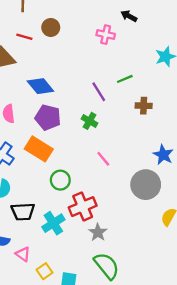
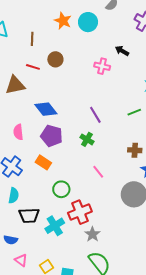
green line: (125, 79) -> (134, 112), moved
brown cross: (144, 106) -> (135, 150), moved
orange rectangle: (39, 149) -> (43, 162), size x0.7
pink triangle: (23, 254) -> (21, 260), moved

